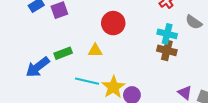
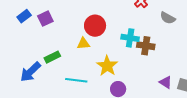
cyan cross: (167, 34) -> (130, 38), moved
yellow triangle: (95, 50) -> (83, 44), moved
yellow star: (113, 87) -> (107, 66), moved

